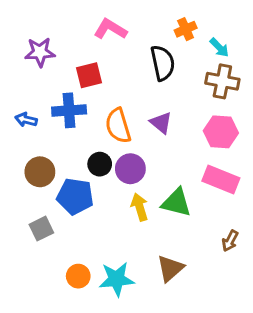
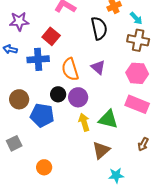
red square: (89, 75) -> (51, 36), turned -36
blue arrow: (26, 120) -> (10, 49), moved
gray square: (41, 229) -> (14, 143), moved
brown triangle: (170, 268) -> (101, 150), moved
cyan star: (117, 279) -> (116, 175), moved, size x0.7

